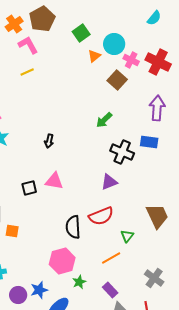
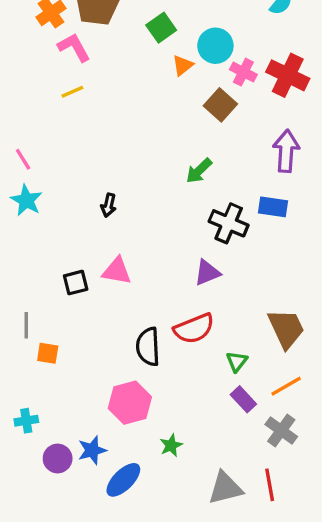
orange line: (111, 258) -> (286, 386), moved
green star: (79, 282) -> (171, 445), moved
purple rectangle: (110, 290) -> (243, 399), moved

